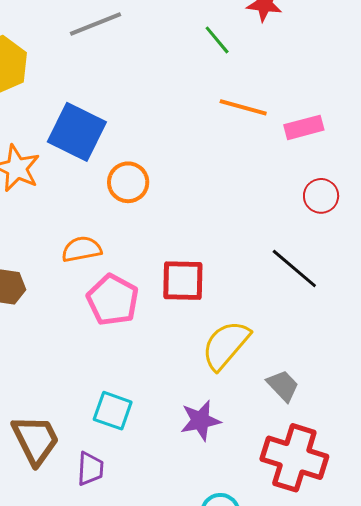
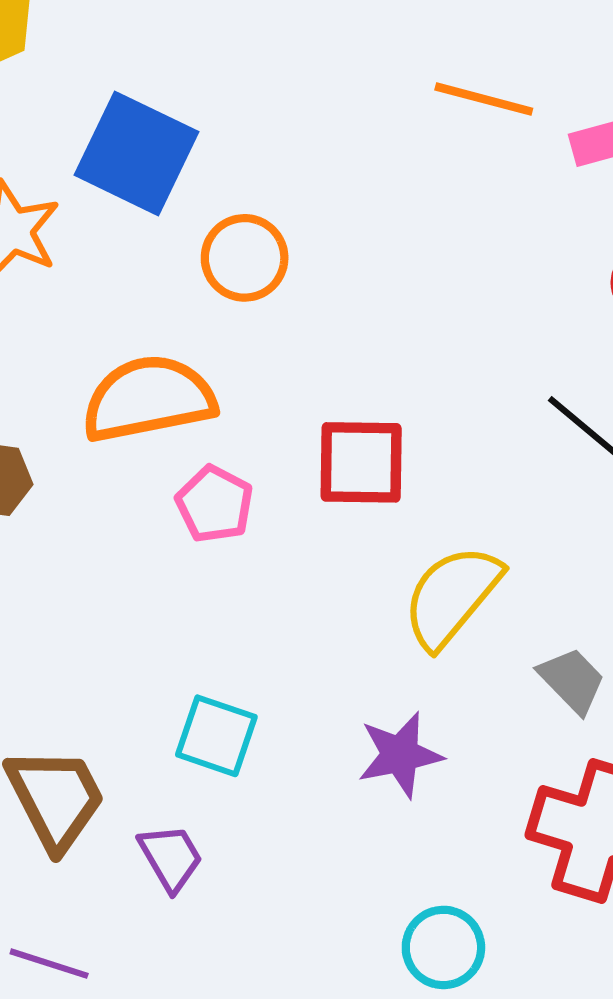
orange semicircle: (82, 249) -> (148, 399), size x1.6
pink pentagon: (113, 300) -> (215, 504), size x0.7
purple trapezoid: (90, 469) -> (171, 858), turned -33

